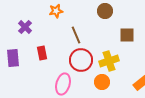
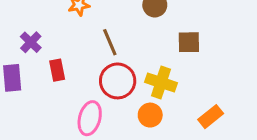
purple cross: (25, 27) -> (31, 42), moved
yellow cross: (109, 61) -> (161, 83), turned 36

